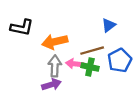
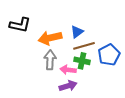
blue triangle: (109, 25) -> (77, 32), moved
pink arrow: (75, 64) -> (68, 70), moved
purple arrow: (51, 85) -> (68, 86), moved

